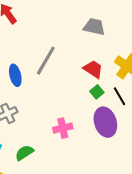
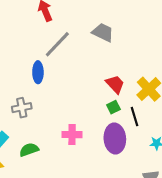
gray trapezoid: (94, 27) -> (103, 32), moved
gray line: (46, 61) -> (57, 44), moved

